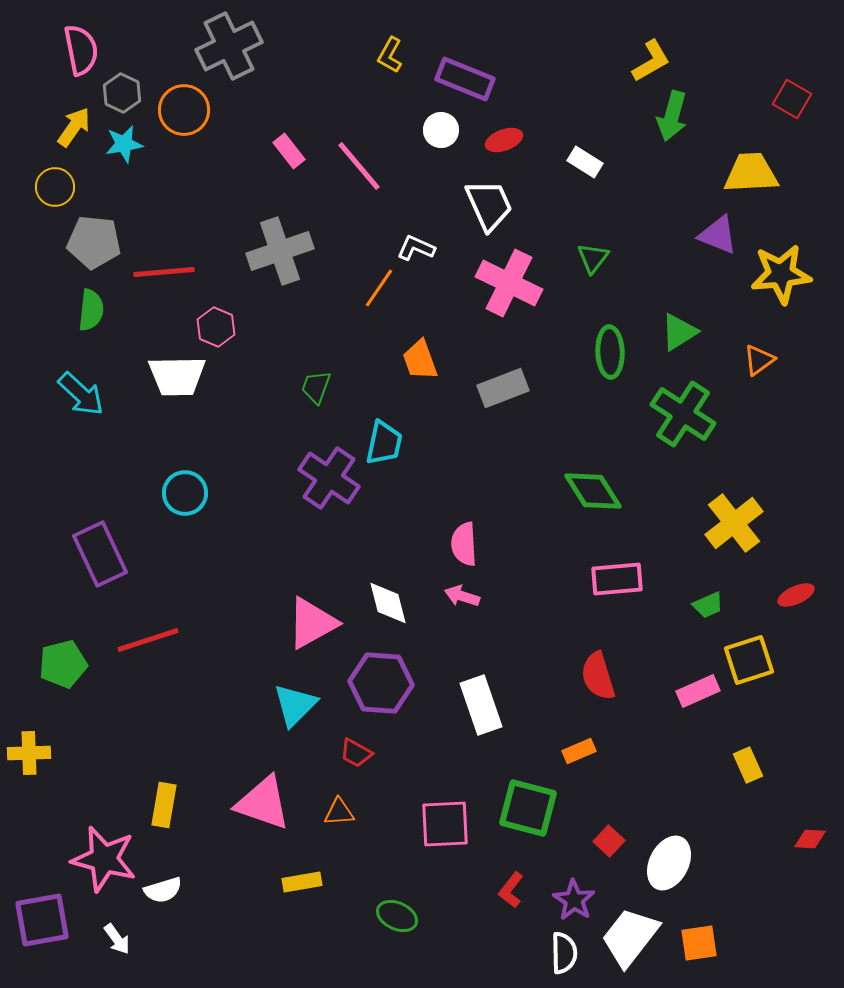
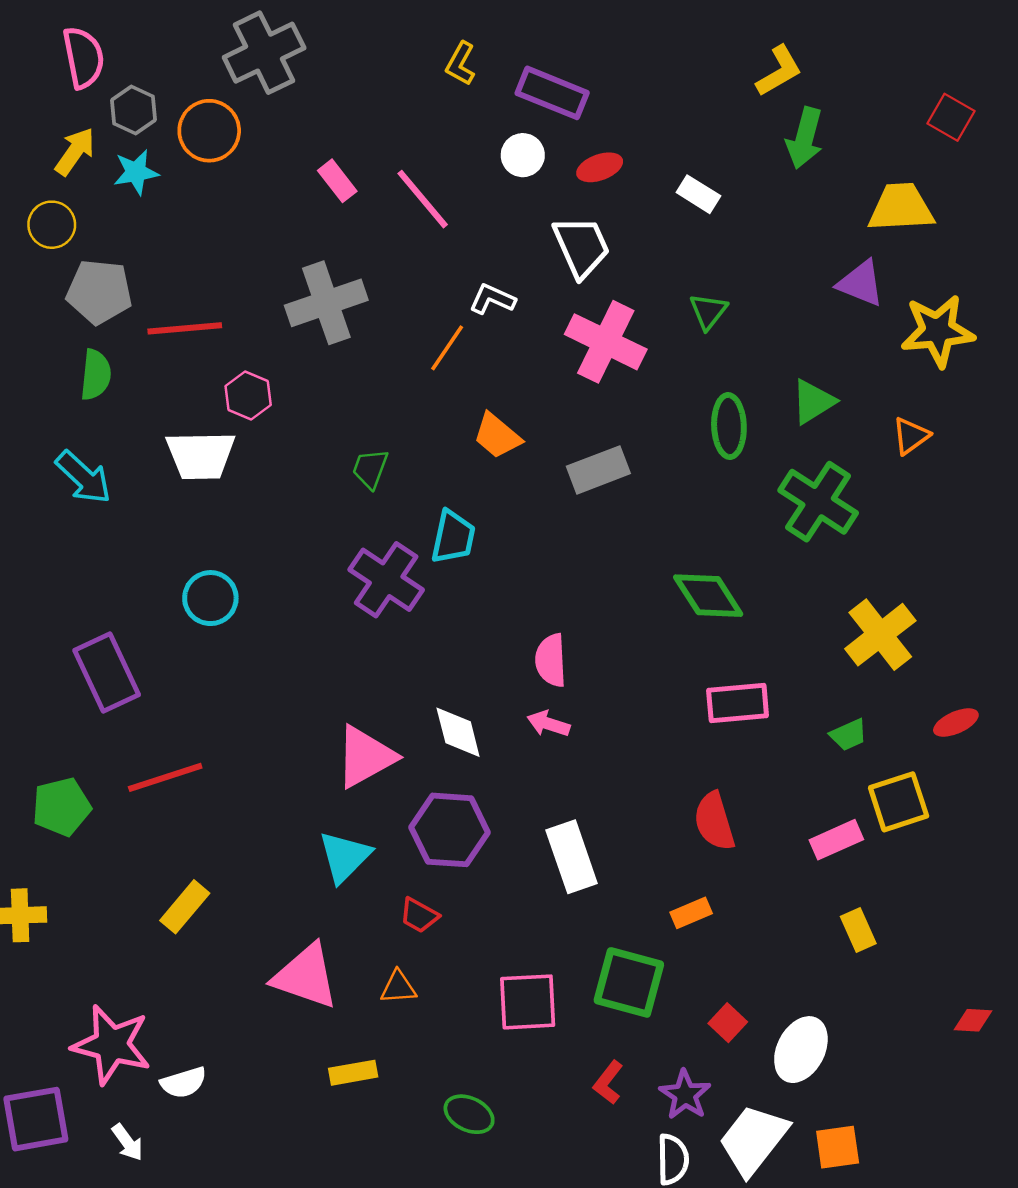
orange trapezoid: (420, 360) -> (497, 436), turned -30
yellow rectangle: (748, 765) -> (858, 930), moved
yellow rectangle: (164, 805) -> (185, 907), moved, turned 30

